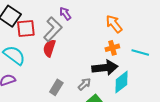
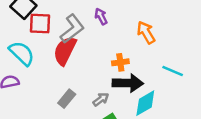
purple arrow: (65, 14) -> (101, 16), moved
red semicircle: (49, 48) -> (65, 51), size x1.4
orange cross: (112, 48) -> (120, 62), moved

